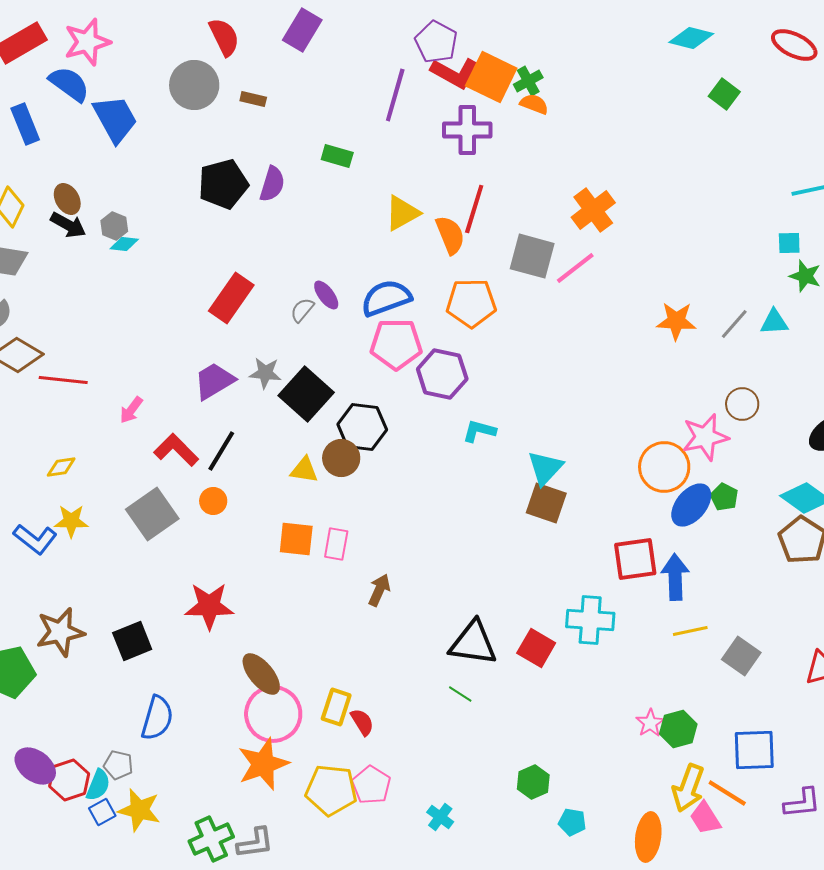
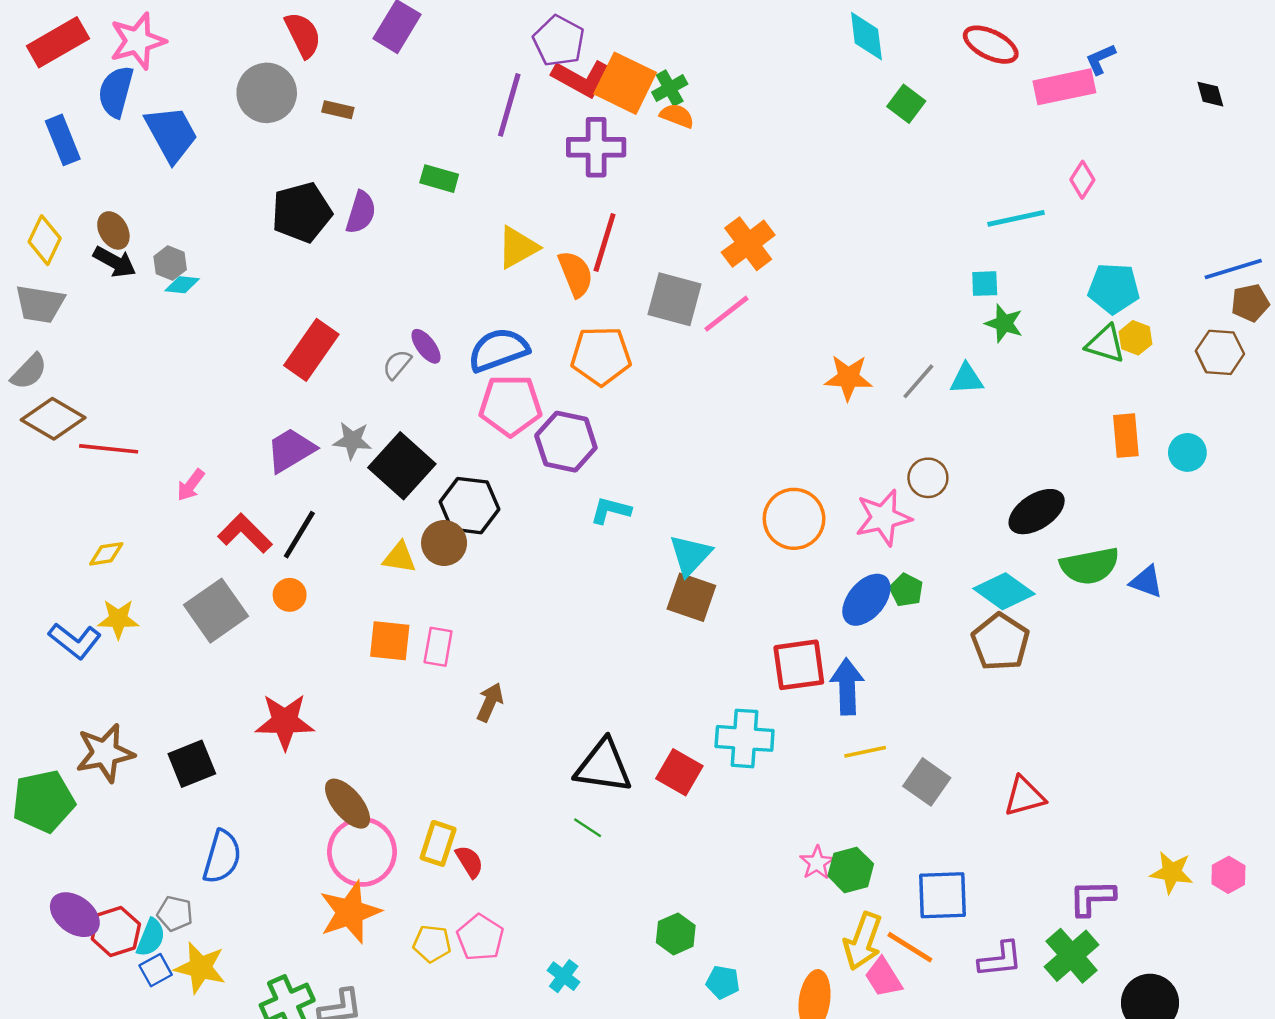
cyan diamond: (691, 38) -> (866, 36), turned 69
blue semicircle: (69, 84) -> (116, 92), turned -111
orange circle: (664, 467) -> (794, 519), moved
yellow pentagon: (331, 790) -> (432, 944), size x0.6

